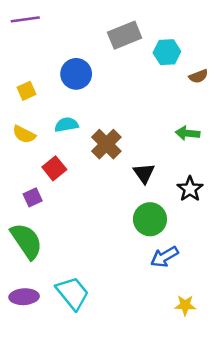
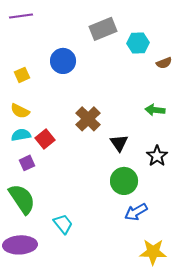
cyan semicircle: (66, 125) -> (21, 135), moved
cyan trapezoid: (72, 293) -> (63, 224), moved, size x0.7
purple ellipse: (24, 297) -> (20, 245), size x1.4
yellow star: (185, 305) -> (153, 252), size x1.5

